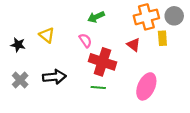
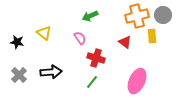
red cross: (102, 62) -> (96, 58), size x0.7
green line: (98, 88) -> (92, 82), turned -56

